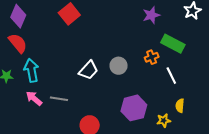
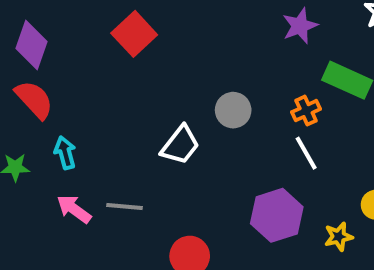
gray circle: (119, 66) -> (233, 110), moved
cyan arrow: (31, 70) -> (65, 153), size x0.7
white line: (171, 76) -> (306, 153), moved

